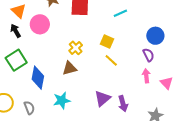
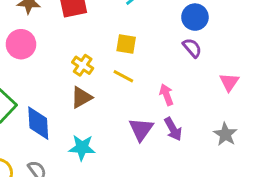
yellow line: (111, 60) -> (123, 76), moved
pink arrow: (146, 76) -> (166, 95), moved
pink triangle: (166, 83) -> (229, 82), turned 32
cyan star: (62, 100) -> (82, 148), turned 30

